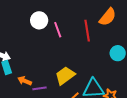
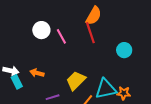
orange semicircle: (108, 17) -> (94, 16), moved
orange arrow: (25, 81) -> (37, 73), moved

